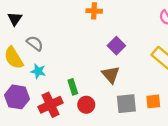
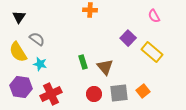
purple square: (116, 46) -> (128, 38), moved
green rectangle: (73, 87) -> (83, 62), moved
orange square: (153, 101) -> (143, 91), turned -32
red circle: (86, 105) -> (94, 94), moved

